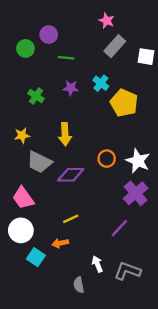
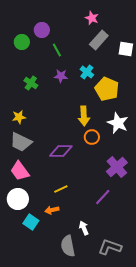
green line: (66, 58) -> (57, 50), turned 56
yellow arrow: (65, 134) -> (84, 116), moved
white star: (138, 161) -> (118, 123), moved
gray trapezoid: (39, 162) -> (21, 142), moved
gray L-shape: (127, 271) -> (110, 247), moved
gray semicircle: (79, 285) -> (68, 246), size x1.5

